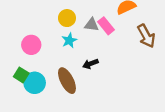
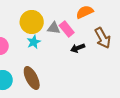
yellow circle: (67, 18) -> (32, 22), size x1.5
black arrow: (90, 64) -> (78, 48), moved

